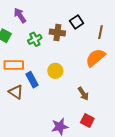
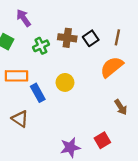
black square: (77, 22) -> (91, 38), moved
brown triangle: (16, 92) -> (20, 119), moved
brown arrow: (83, 94) -> (121, 107), moved
red square: (87, 120) -> (102, 140), turned 32

